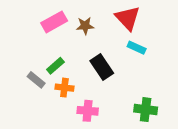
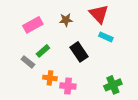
pink rectangle: (54, 22) -> (33, 25), moved
orange cross: (64, 88) -> (50, 78), moved
green cross: (146, 110) -> (113, 85), turned -30

